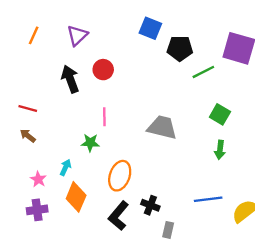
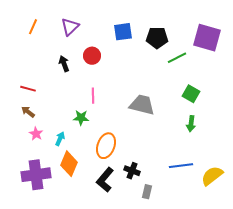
blue square: (150, 28) -> (123, 32), moved, turned -30
black arrow: (70, 79) -> (64, 64), size x0.7
pink star: (38, 179) -> (36, 134), moved
purple cross: (37, 210) -> (36, 175), size x1.6

